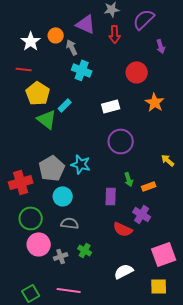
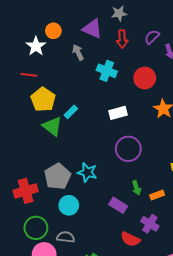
purple semicircle: (144, 19) -> (152, 37), moved, size x0.7
orange circle: (56, 35) -> (53, 31), moved
cyan cross: (82, 70) -> (107, 71), moved
purple rectangle: (111, 196) -> (118, 205), turned -60
gray semicircle: (70, 223) -> (66, 237), moved

